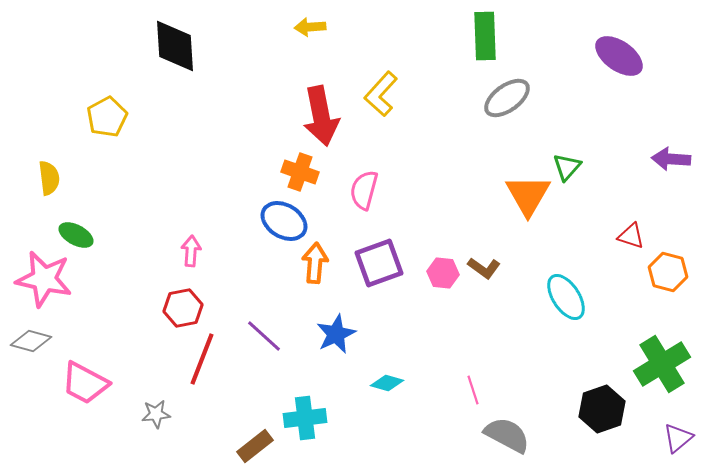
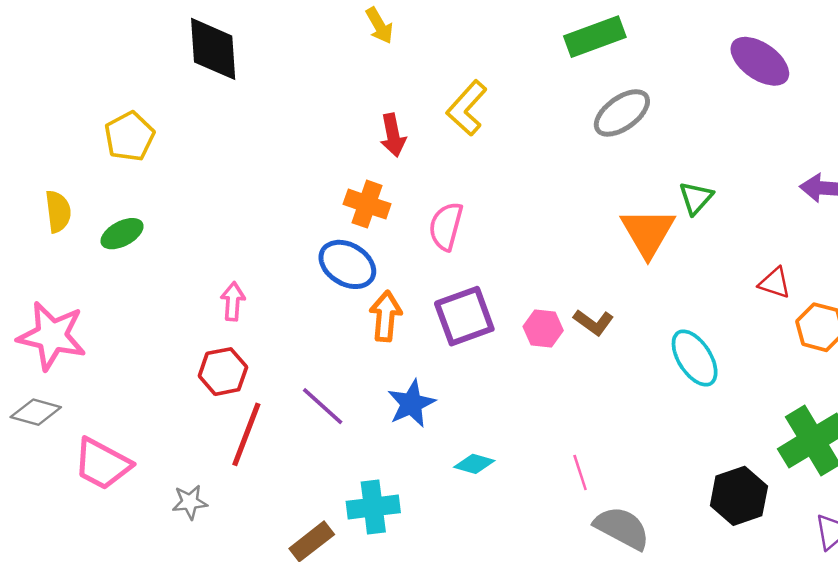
yellow arrow: (310, 27) -> (379, 26), turned -116
green rectangle: (485, 36) -> (595, 37), turned 72
red arrow: (321, 116) -> (393, 135), size x0.6
green ellipse: (76, 235) -> (122, 234), moved, turned -56

